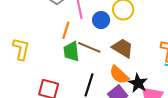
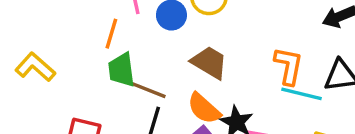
brown line: (89, 47) -> (146, 89), moved
yellow L-shape: (21, 49) -> (35, 67), turned -60

